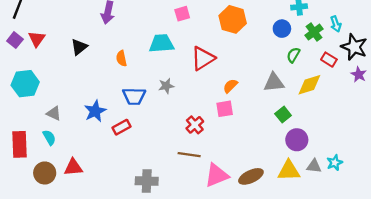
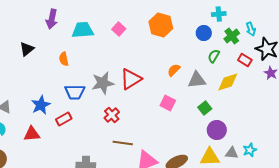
pink square: (182, 14) -> (119, 29), moved, turned -32
cyan trapezoid: (162, 43) -> (83, 30), moved
red triangle: (203, 58) -> (131, 79), moved
gray star: (166, 86) -> (103, 83), size x1.6
orange semicircle: (230, 86) -> (174, 70), moved
pink square: (225, 109) -> (168, 103), moved, turned 35
red cross: (195, 125) -> (112, 115), moved
red triangle: (73, 167) -> (32, 134), moved

